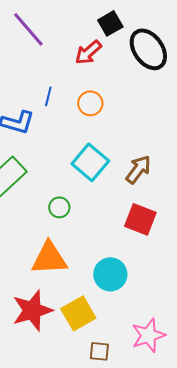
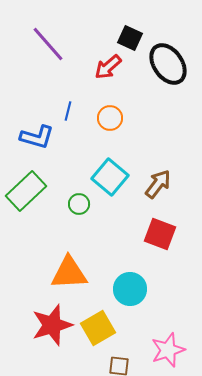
black square: (110, 23) -> (130, 38), turned -35
green circle: (59, 207) -> (79, 204), moved

